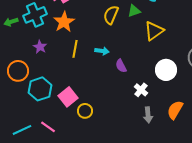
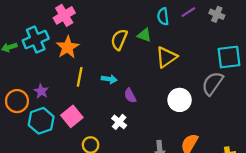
green triangle: (134, 11) -> (144, 35), turned 40
purple star: (40, 47) -> (41, 91), moved
white cross: (141, 90) -> (119, 122), moved
pink square: (68, 97) -> (72, 116), moved

